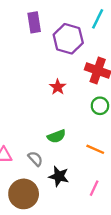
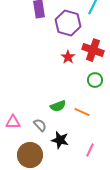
red star: (58, 87) -> (68, 57), moved
orange line: (95, 149) -> (82, 112), moved

